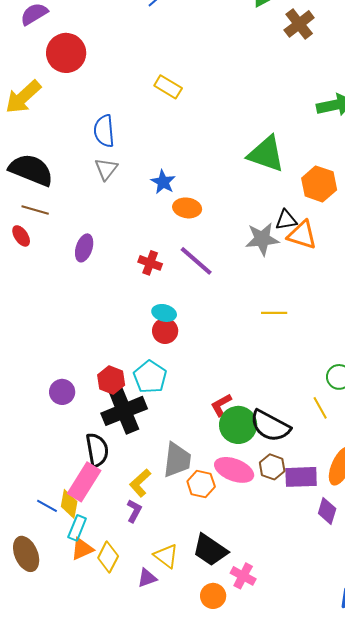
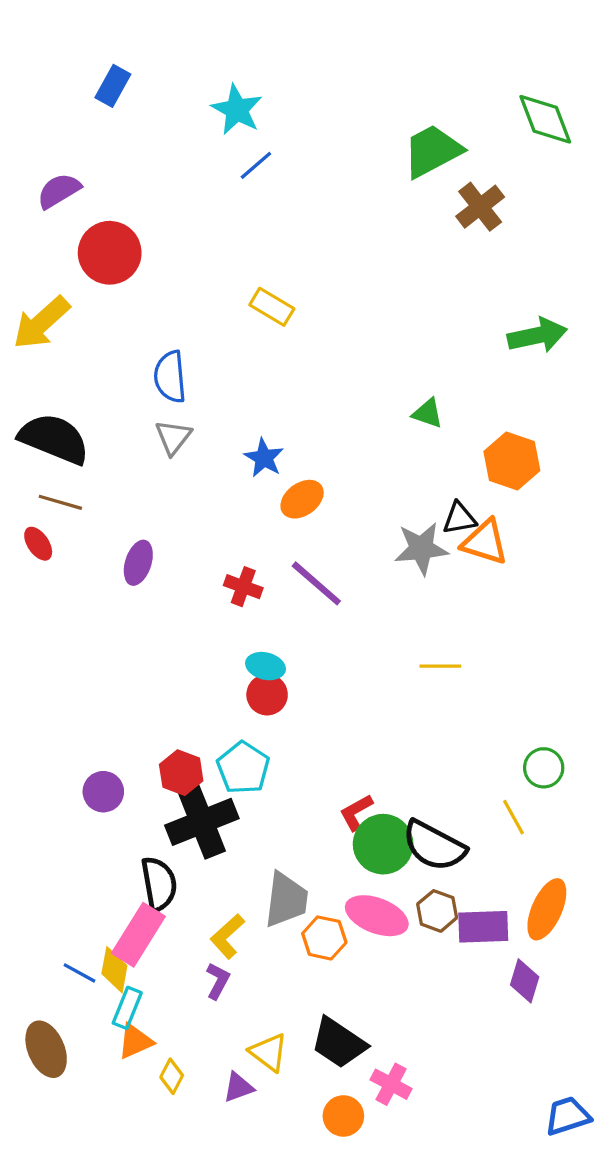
green triangle: (266, 154) -> (428, 413), size x0.5
orange ellipse: (187, 208) -> (302, 499), turned -44
yellow diamond: (108, 557) -> (172, 1076), moved, size x0.7

